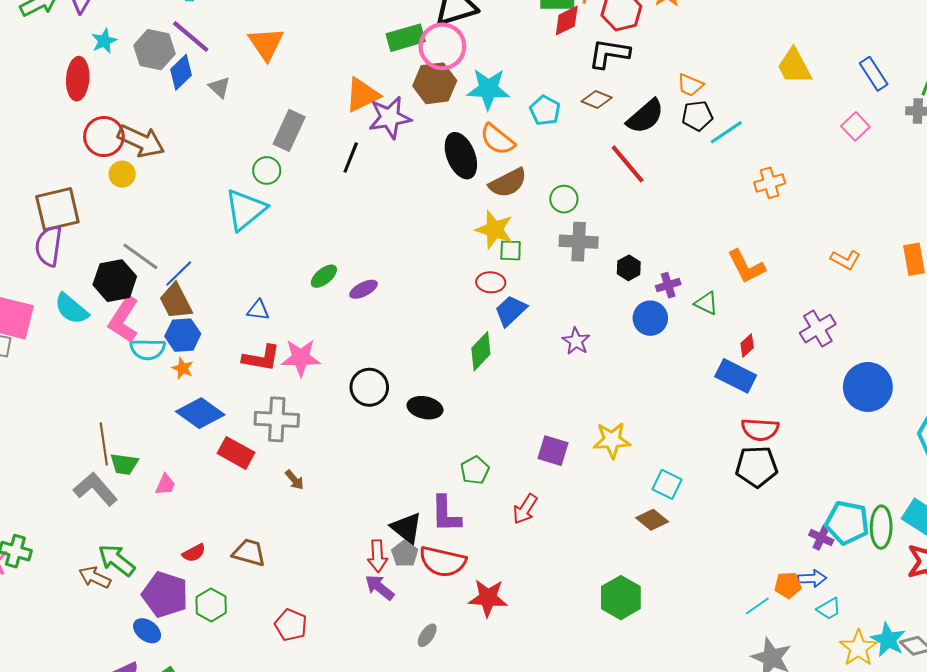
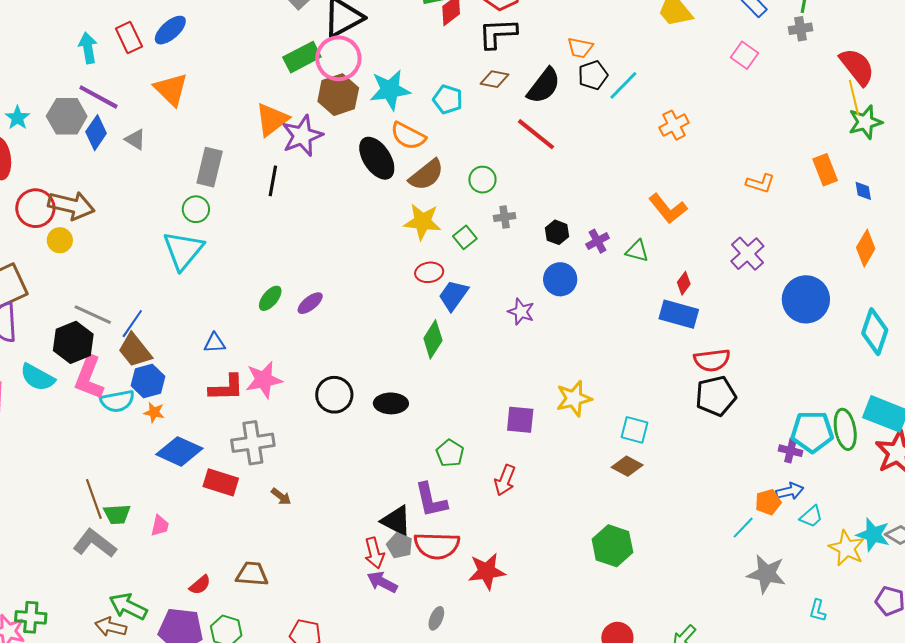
gray cross: (579, 242) -> (505, 217), size x0.6
green square: (511, 250) -> (465, 237), moved, turned -30
blue circle: (650, 318) -> (560, 279), moved

